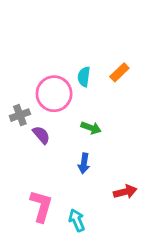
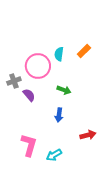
cyan arrow: (77, 220) -> (54, 155), turned -98

